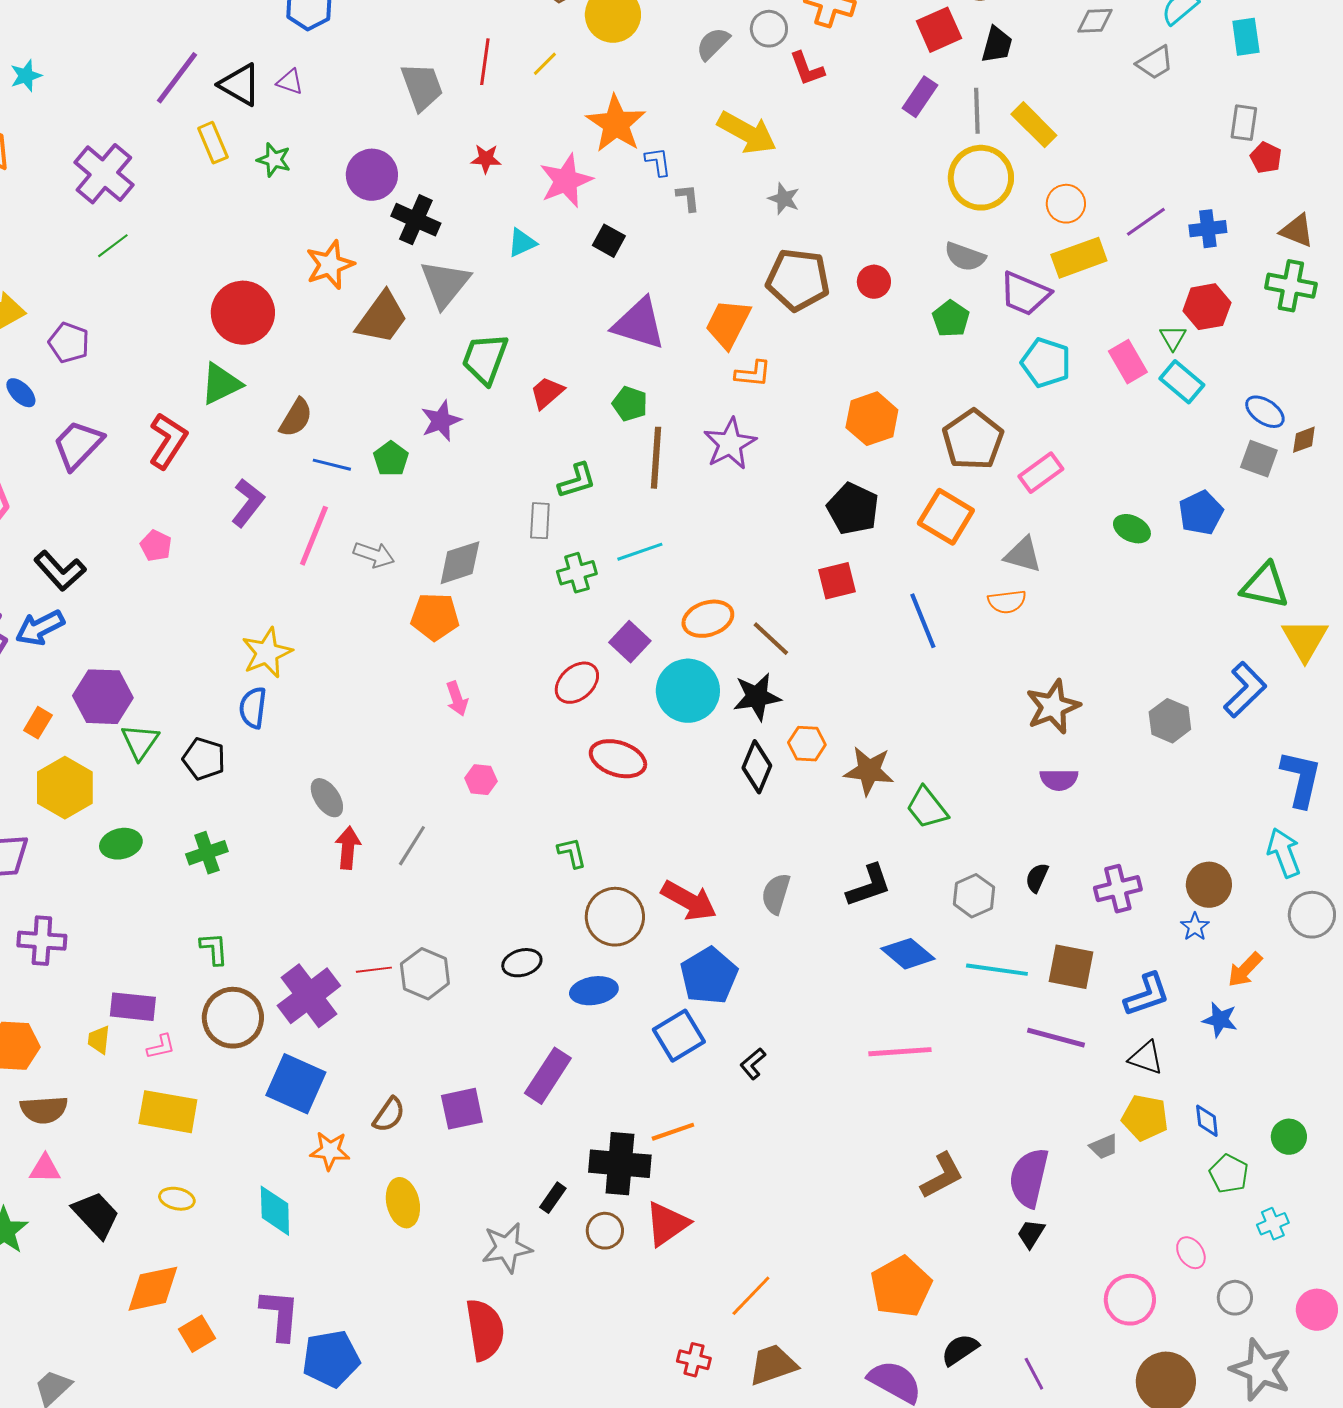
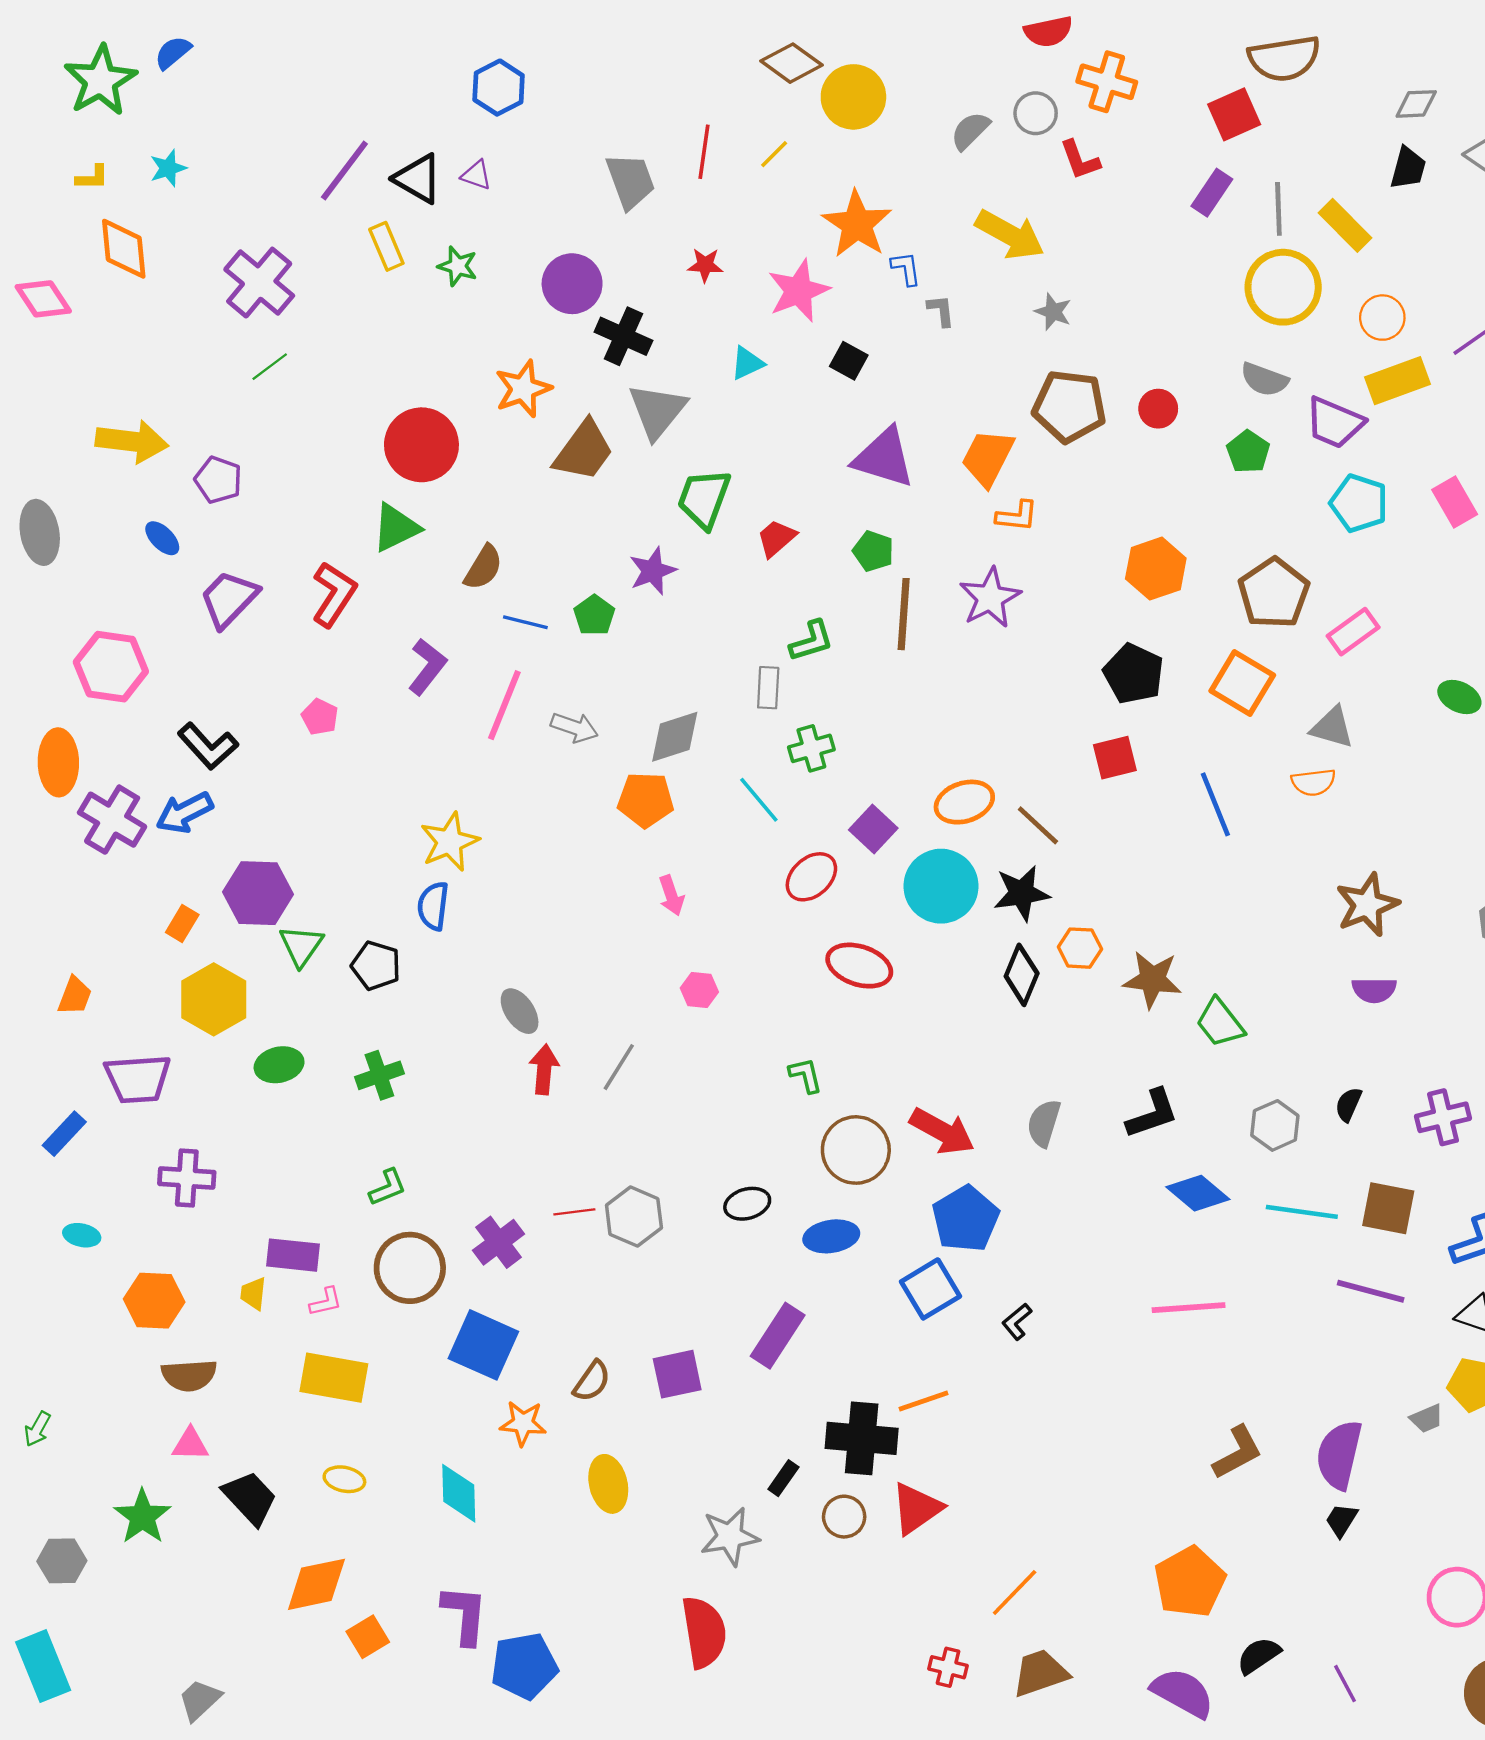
black trapezoid: (997, 45) -> (1408, 168), moved
cyan line: (640, 552) -> (759, 800), moved, turned 69
green L-shape: (214, 949) -> (388, 1187), turned 72
purple cross: (309, 996) -> (499, 1242), size x0.7

